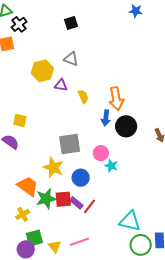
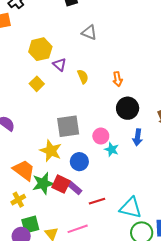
gray triangle: (71, 59) -> (89, 32), moved
purple triangle: (61, 85) -> (59, 65), turned 32
orange arrow: (116, 99) -> (117, 79), size x0.6
blue arrow: (106, 118) -> (138, 137), moved
yellow square: (20, 120) -> (37, 84), moved, turned 32
red square: (63, 199) -> (61, 184), turned 30
red line: (89, 206) -> (97, 201), moved, turned 35

